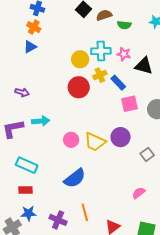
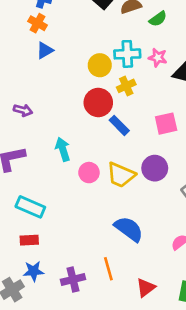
green semicircle: (124, 25) -> (158, 19), turned -40
blue triangle: (30, 47) -> (45, 50), moved
blue rectangle: (118, 83) -> (119, 125), moved
cyan arrow: (41, 121) -> (63, 149), moved, turned -102
blue semicircle: (75, 178) -> (129, 229), moved, turned -105
purple cross: (58, 220) -> (73, 279), turned -36

